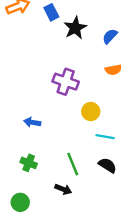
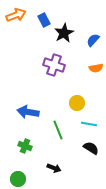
purple cross: (66, 82) -> (54, 65), moved
blue arrow: (32, 122) -> (28, 112), size x1.5
green line: (73, 164) -> (58, 130), moved

